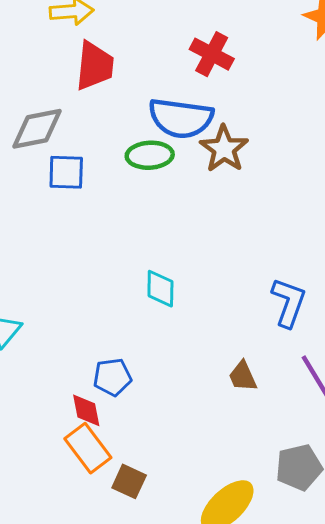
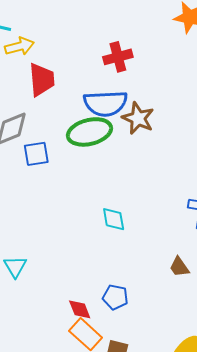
red cross: (212, 54) -> (118, 57), turned -32
green ellipse: (150, 155) -> (90, 132), size x1.4
blue pentagon: (112, 377) -> (115, 297), moved, turned 30

